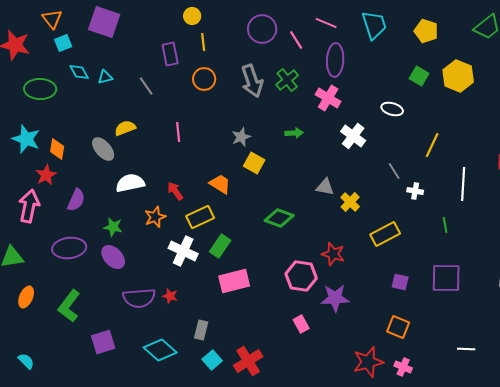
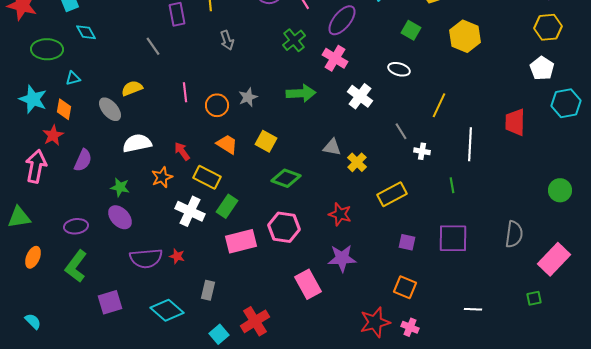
purple ellipse: (335, 60) -> (342, 20), turned 36
green square: (419, 76) -> (411, 30), moved
cyan triangle: (105, 77) -> (73, 78), moved
orange circle: (204, 79) -> (217, 105), moved
gray arrow: (252, 81) -> (227, 40), moved, size x0.6
green arrow: (294, 133) -> (301, 93), size x1.6
yellow square: (254, 163) -> (266, 141), moved
yellow rectangle: (200, 217) -> (207, 177), turned 52
purple ellipse: (69, 248) -> (76, 226), moved, size x0.7
pink hexagon: (301, 276) -> (284, 227), moved
pink rectangle: (301, 324) -> (308, 284), size x1.6
cyan square: (212, 360) -> (219, 334), moved

